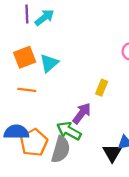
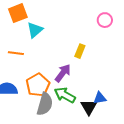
orange square: (25, 57) -> (18, 13), moved
green arrow: (69, 131) -> (65, 95), moved
orange pentagon: (34, 143) -> (38, 85), moved

